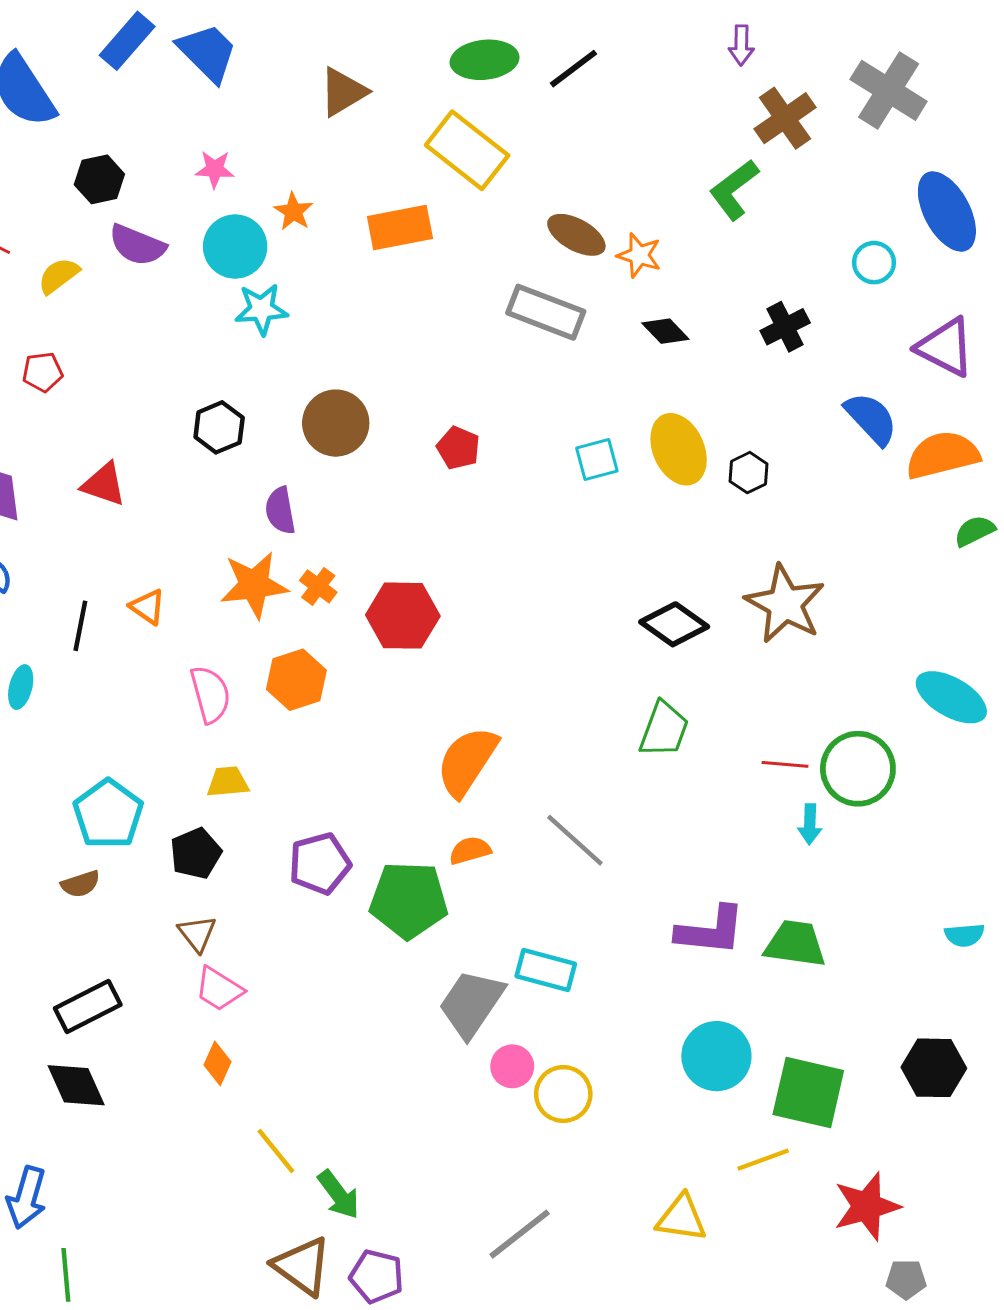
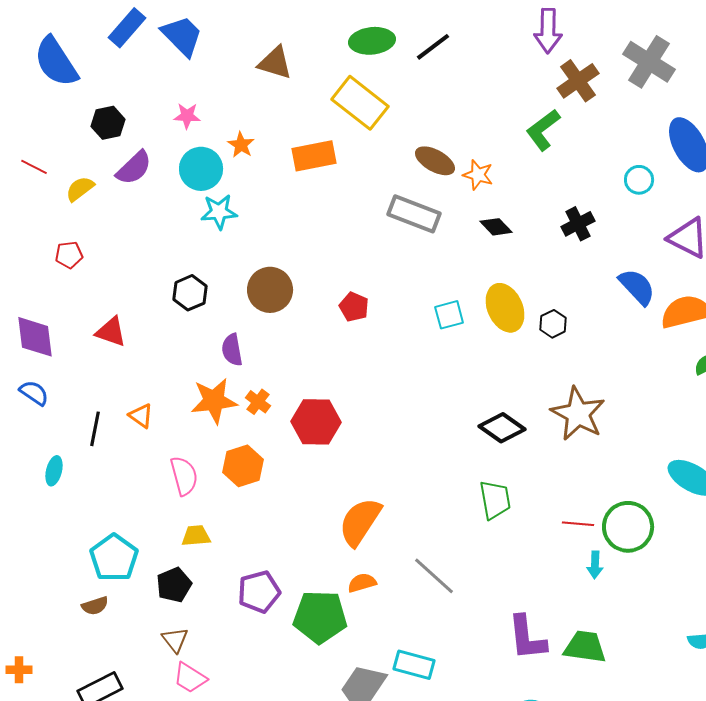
purple arrow: (741, 45) -> (548, 31), size x1.6
brown triangle: (343, 92) -> (275, 63), turned 48
purple semicircle: (137, 245) -> (134, 168), turned -66
green trapezoid: (664, 729) -> (495, 500), turned -30
purple L-shape: (711, 931) -> (527, 638), turned 78

